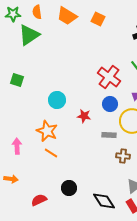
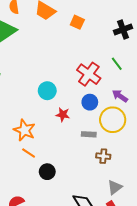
orange square: (98, 19) -> (77, 22), moved
cyan circle: (57, 100) -> (47, 91), moved
black circle: (69, 188) -> (47, 172), moved

